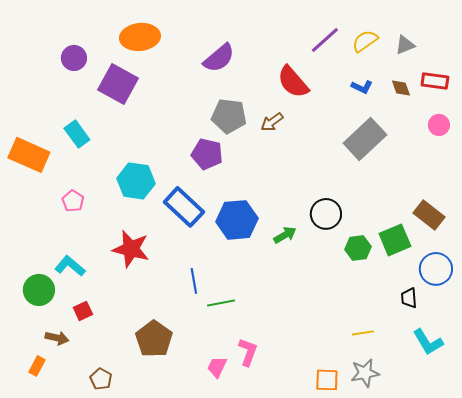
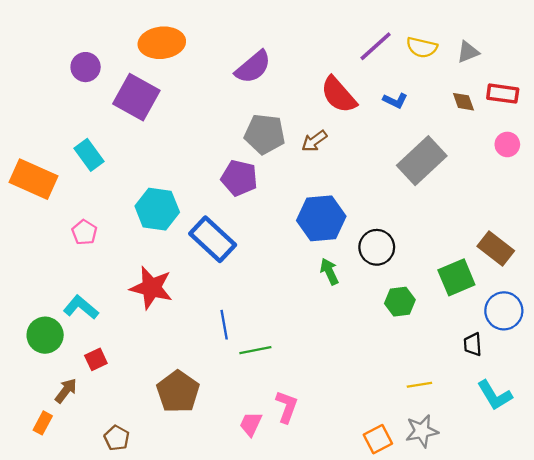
yellow semicircle: (365, 41) -> (422, 47), turned -132
blue L-shape: (362, 87) -> (395, 101), moved
blue hexagon: (237, 220) -> (321, 218), moved
green arrow: (285, 235) -> (329, 272), turned -85
green hexagon: (358, 248) -> (400, 302), moved
brown arrow: (57, 338) -> (66, 391), turned -65
orange square: (327, 380) -> (378, 439), turned -30

